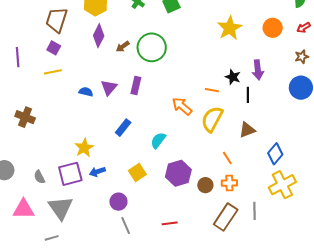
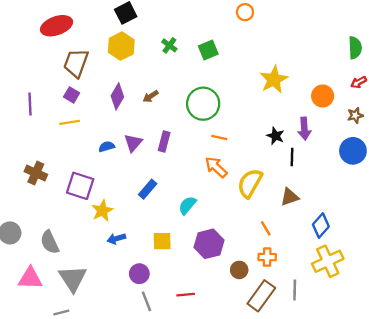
orange circle: (273, 28) -> (323, 96), moved
purple diamond: (99, 36) -> (117, 96), moved
green circle: (152, 47) -> (203, 104), moved
orange line: (212, 90) -> (219, 137), moved
blue semicircle: (86, 92) -> (107, 147), turned -32
yellow square: (137, 172) -> (162, 241), turned 30
purple square: (70, 174) -> (80, 186), moved, turned 30
gray semicircle: (39, 177) -> (50, 242), size x1.5
brown circle: (205, 185) -> (239, 270), moved
red line: (170, 223) -> (186, 295), moved

